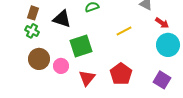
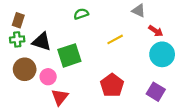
black triangle: (62, 19) -> (42, 42), moved
green cross: (32, 31) -> (17, 39), turned -32
red triangle: (87, 78) -> (60, 97), moved

